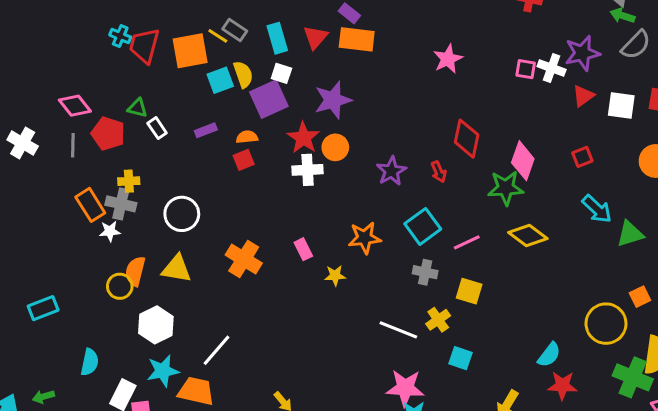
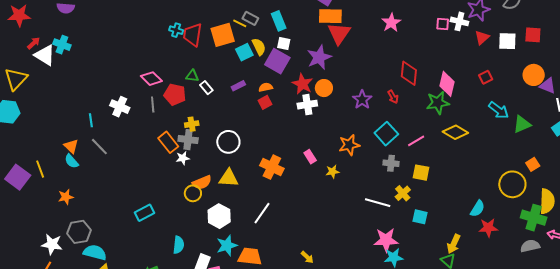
red triangle: (315, 37) -> (339, 33), moved, size x1.4
purple square: (269, 99) -> (277, 61), turned -30
orange semicircle: (135, 271) -> (202, 182), turned -120
white line: (217, 350) -> (262, 213), moved

